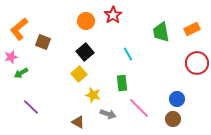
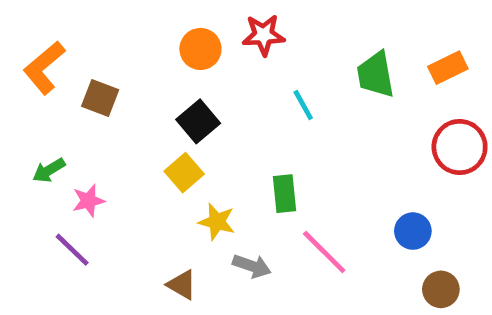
red star: (113, 15) -> (264, 35), turned 30
cyan line: (128, 54) -> (303, 105), moved
pink star: (11, 57) -> (88, 201), moved
brown circle: (173, 119) -> (441, 289), moved

